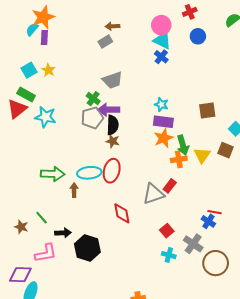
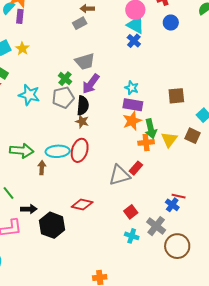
purple arrow: (109, 110) -> (91, 84), moved, turned -55
cyan star: (45, 117) -> (29, 95), moved
red diamond: (122, 213) -> (82, 205), moved, turned -70

